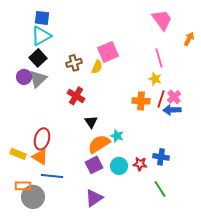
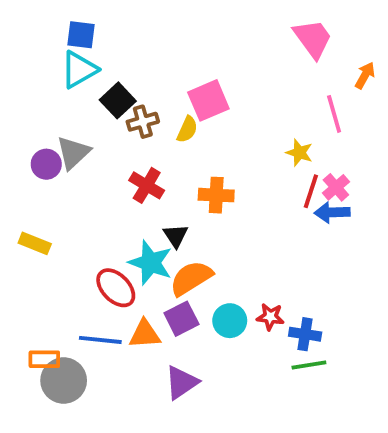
black square: (38, 58) -> (118, 100), moved
pink line: (159, 58) -> (334, 114), moved
purple circle: (24, 77) -> (46, 164), moved
orange cross: (141, 101) -> (216, 195), moved
cyan star: (117, 136) -> (151, 263), moved, size x1.6
red ellipse: (42, 139) -> (116, 288), moved, turned -60
yellow rectangle: (18, 154) -> (35, 243), moved
orange triangle: (40, 157) -> (145, 334), moved, turned -36
blue cross: (161, 157) -> (305, 334), moved
green line: (160, 189) -> (309, 365), turned -66

